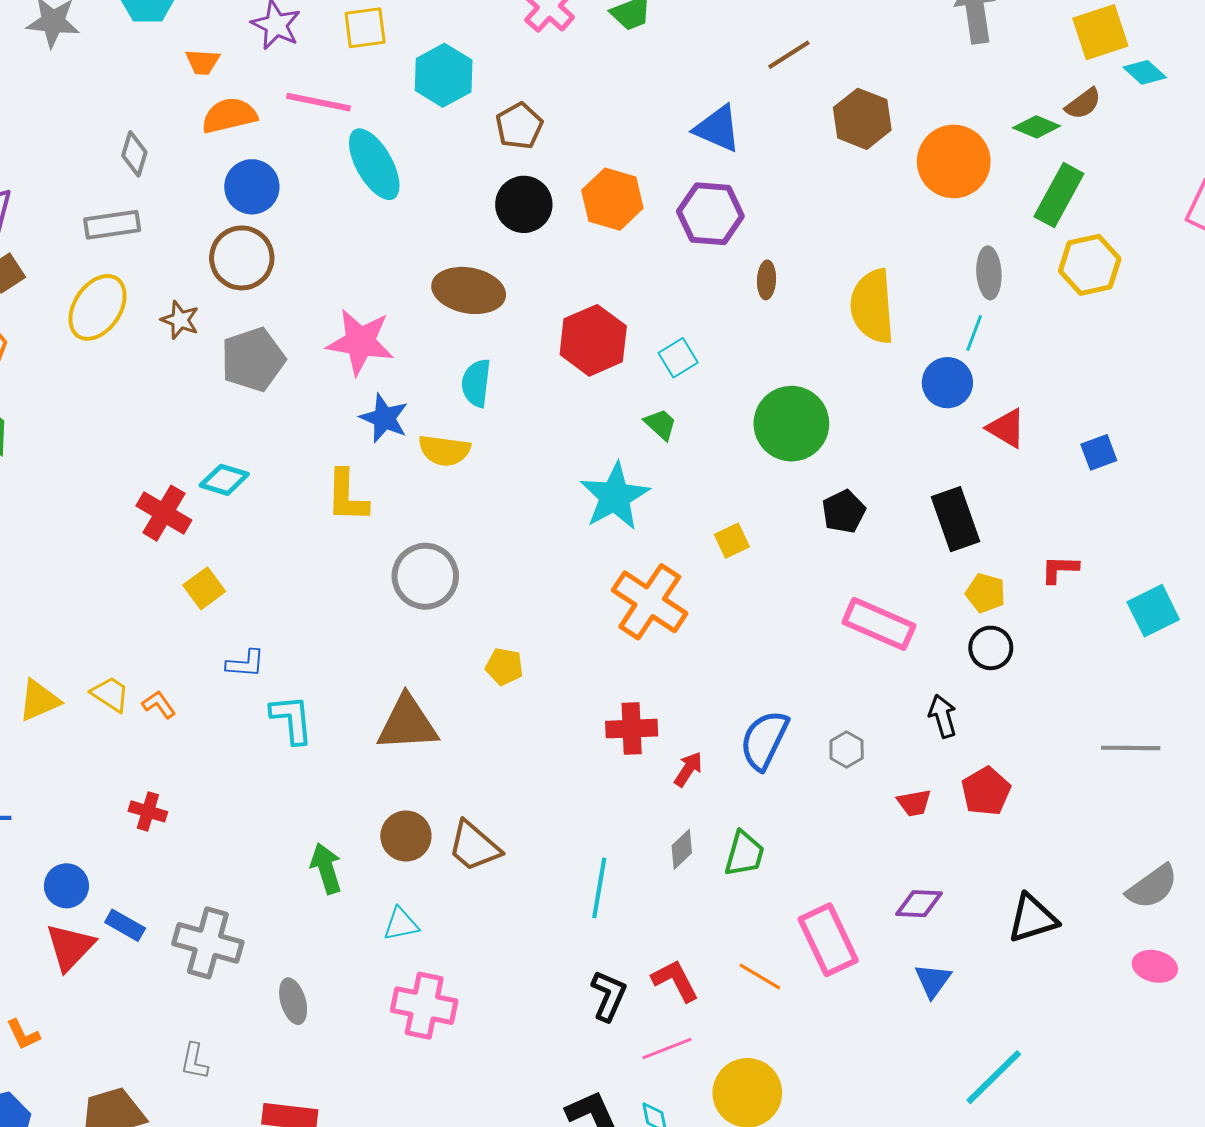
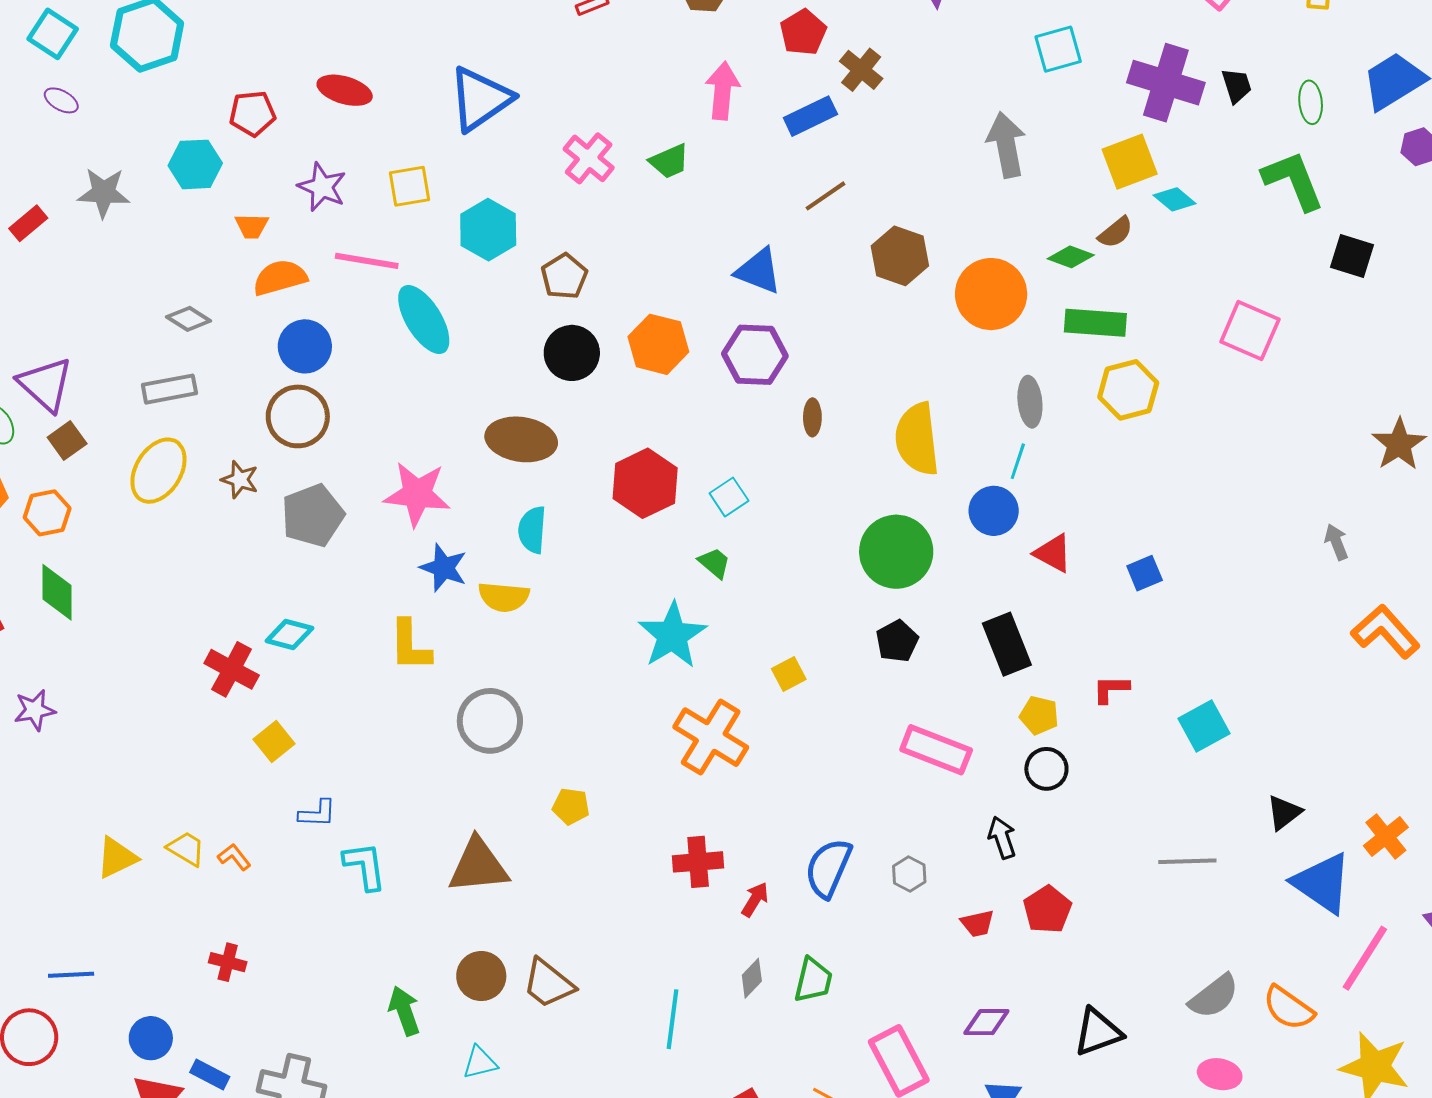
gray diamond: (134, 154) -> (189, 319), turned -72
green rectangle: (1059, 195) -> (1095, 323), turned 68
green circle: (791, 424) -> (896, 552), moved

